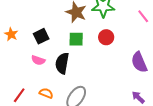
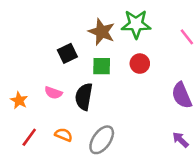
orange star: (11, 34) -> (19, 100), moved
black square: (41, 36) -> (67, 53), moved

